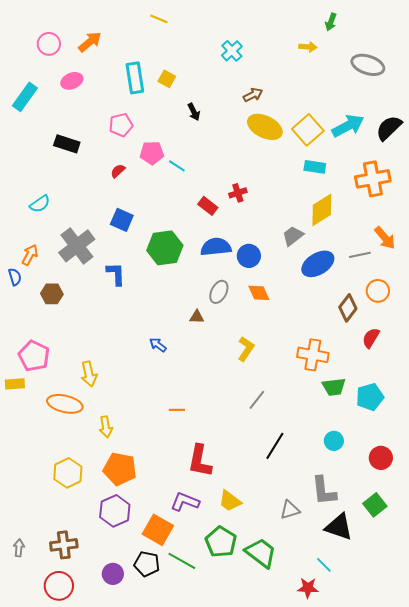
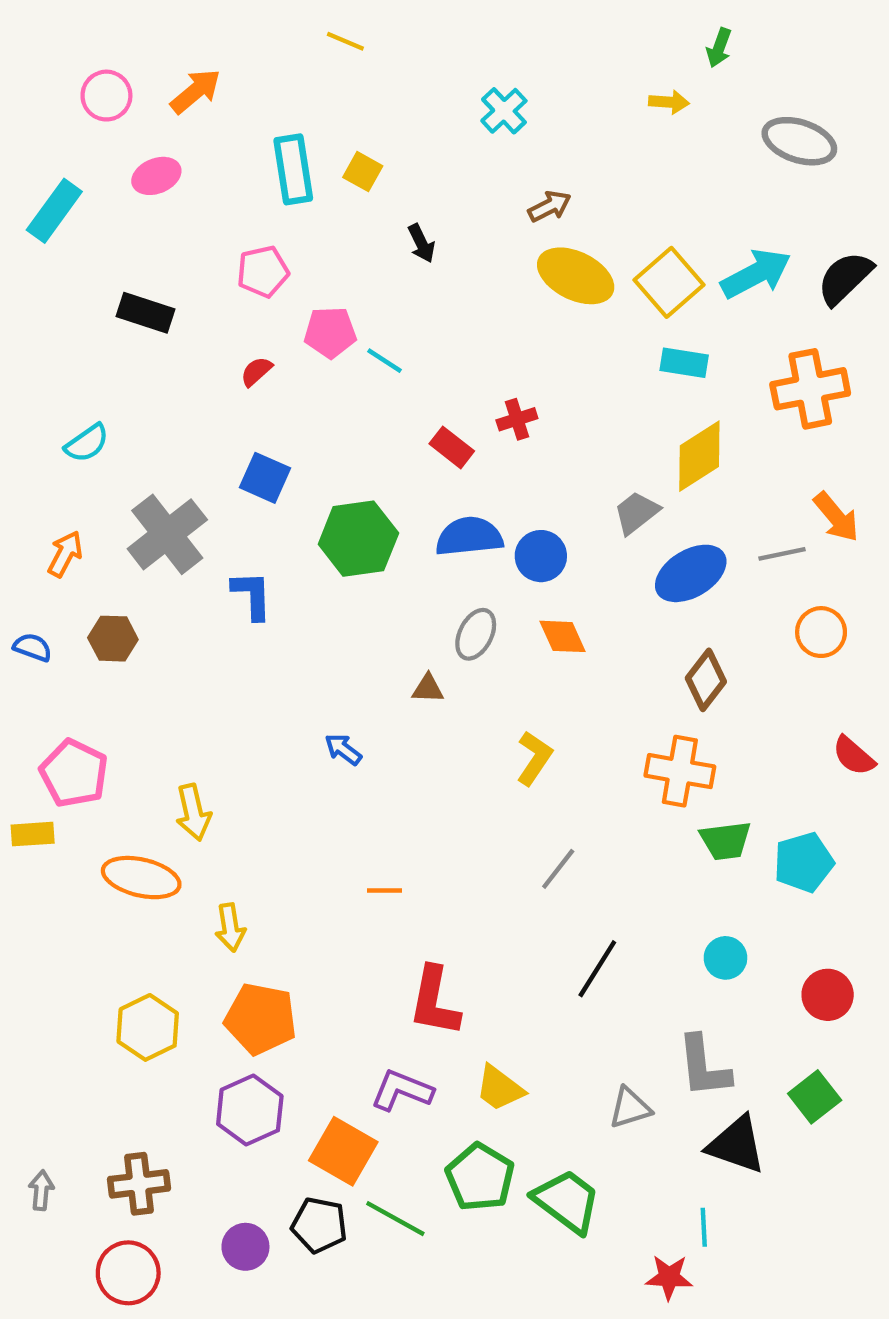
blue semicircle: (15, 277) -> (33, 647), moved, turned -54
brown diamond: (348, 308) -> (706, 680), moved
red semicircle: (371, 338) -> (854, 756), moved, turned -80
cyan line: (324, 565) -> (704, 1227), turned 42

